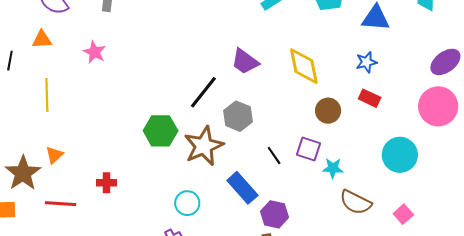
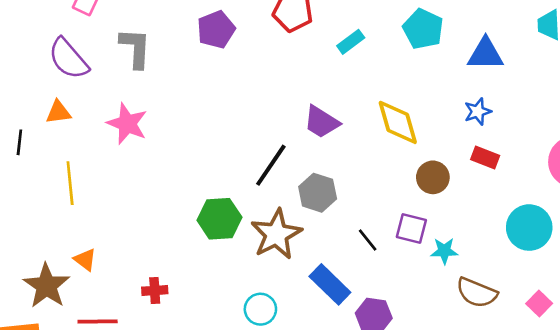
pink star: (94, 52) -> (127, 124), size x1.4
orange triangle: (54, 155) -> (85, 260), turned -36

